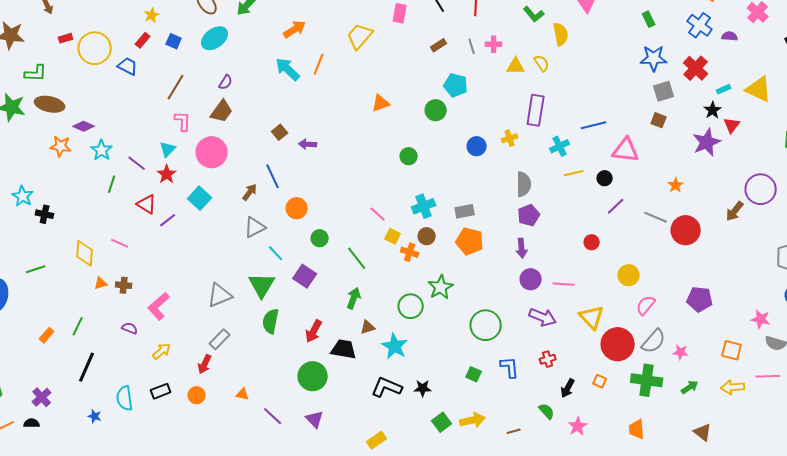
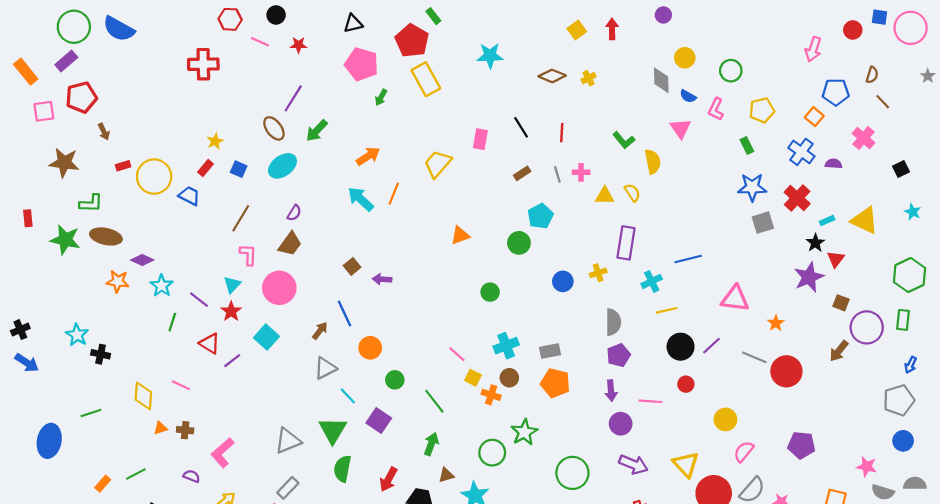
cyan pentagon: (456, 85) -> (540, 216), turned 30
brown square: (659, 120) -> (841, 303), moved
pink triangle: (626, 150) -> (735, 299), moved
black circle: (605, 178) -> (681, 347), moved, size x1.6
pink line: (564, 284) -> (651, 401), moved
green line: (78, 326) -> (136, 474), turned 36

